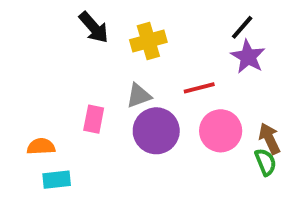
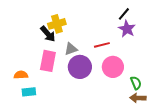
black arrow: (94, 27) -> (48, 34), moved
yellow cross: (148, 41) -> (57, 24), moved
pink rectangle: (94, 119) -> (48, 61), size x1.5
brown arrow: (269, 139) -> (138, 98), moved, turned -63

